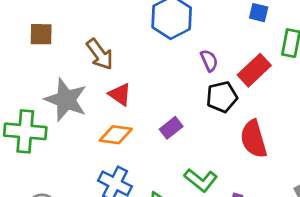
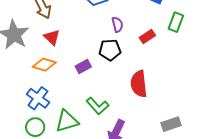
red rectangle: (254, 70) -> (147, 36), size x0.7
black pentagon: (222, 97) -> (110, 50), moved

